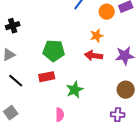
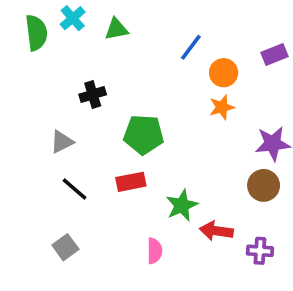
orange circle: (107, 12) -> (224, 73), moved
black cross: (13, 26) -> (93, 95), moved
red arrow: (94, 56) -> (216, 231), moved
brown circle: (126, 90) -> (264, 185), moved

